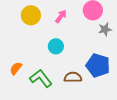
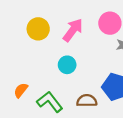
pink arrow: (61, 16) -> (73, 30), size x1.5

